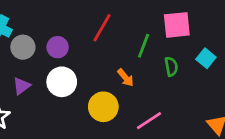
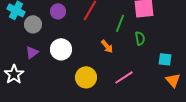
purple circle: (58, 47) -> (58, 11), moved
cyan square: (206, 58) -> (165, 59), moved, turned -32
yellow circle: (103, 107) -> (86, 77), moved

